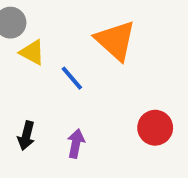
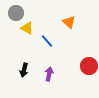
orange triangle: (115, 40) -> (69, 22), size x0.6

